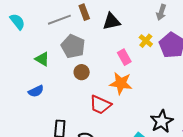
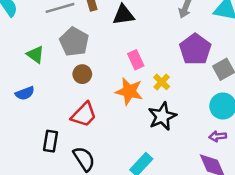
yellow cross: (146, 41) -> (162, 82), moved
red trapezoid: (100, 105) -> (84, 115), moved, turned -75
black star: (162, 121) -> (162, 116), moved

